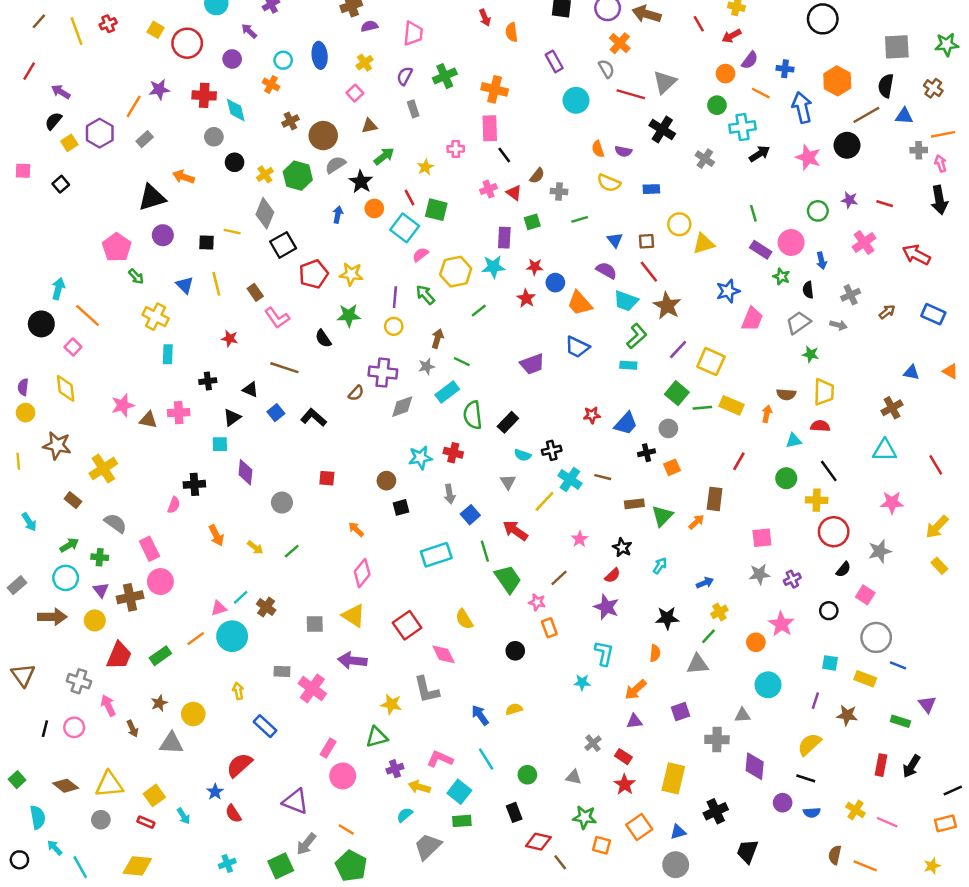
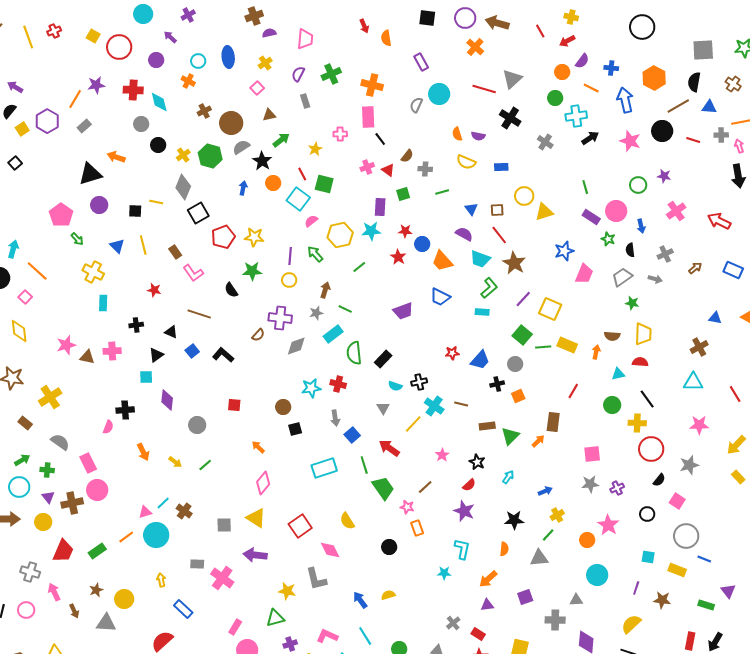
gray semicircle: (606, 69) -> (416, 105), moved, turned -126
red line: (885, 204) -> (693, 140), moved

